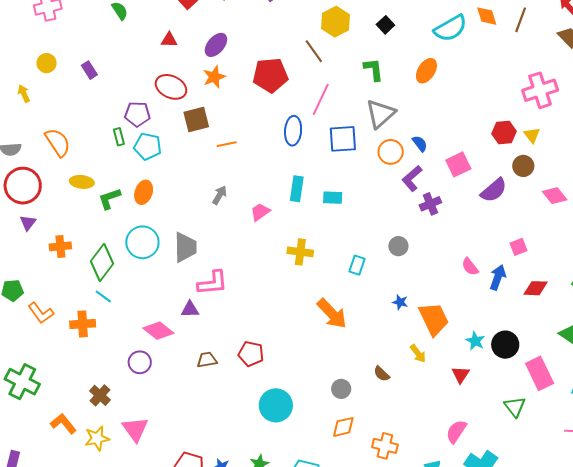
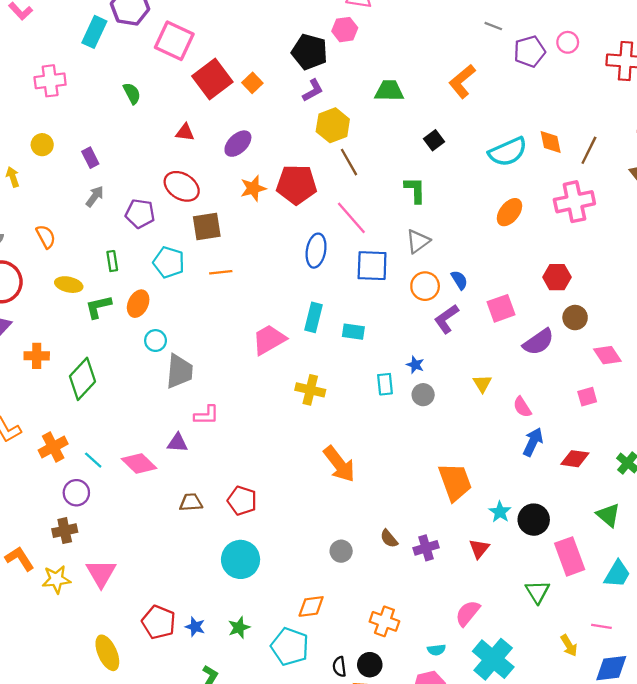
yellow hexagon: (336, 22) -> (333, 125), moved
orange ellipse: (426, 71) -> (509, 212), moved
orange star: (214, 77) -> (253, 188), moved
pink cross: (540, 90) -> (574, 202), moved
pink line: (321, 99) -> (351, 218), turned -72
gray triangle: (380, 114) -> (418, 241), size x0.7
yellow triangle: (532, 135) -> (482, 384), moved
green rectangle: (119, 137) -> (112, 261), moved
orange semicircle: (58, 142) -> (46, 237), size x0.7
orange line: (227, 144) -> (221, 272), moved
cyan pentagon: (148, 146) -> (169, 262), moved
gray arrow: (220, 195) -> (95, 196), moved
purple cross: (430, 204) -> (426, 548), moved
pink trapezoid: (260, 212) -> (269, 340), size x1.5
cyan circle: (142, 242) -> (156, 341), moved, size x0.6
pink square: (518, 247) -> (587, 397), moved
cyan rectangle: (357, 265) -> (385, 384), moved, turned -30
pink semicircle: (470, 267) -> (522, 407), moved
pink L-shape: (213, 283) -> (206, 415), size x0.7
cyan line: (103, 296) -> (93, 460), moved
blue star: (400, 302) -> (415, 365), moved
orange cross: (83, 324) -> (53, 447), turned -30
yellow arrow: (418, 354) -> (569, 646), moved
purple circle: (140, 362) -> (76, 493), moved
brown cross: (100, 395) -> (65, 531), turned 30
cyan circle: (276, 405) -> (241, 559), moved
orange diamond: (343, 427) -> (311, 606), moved

